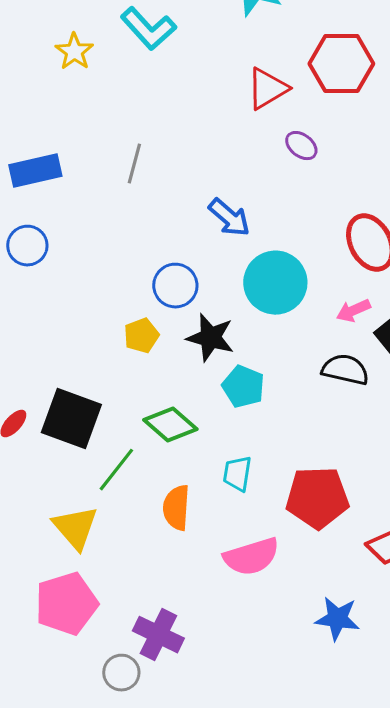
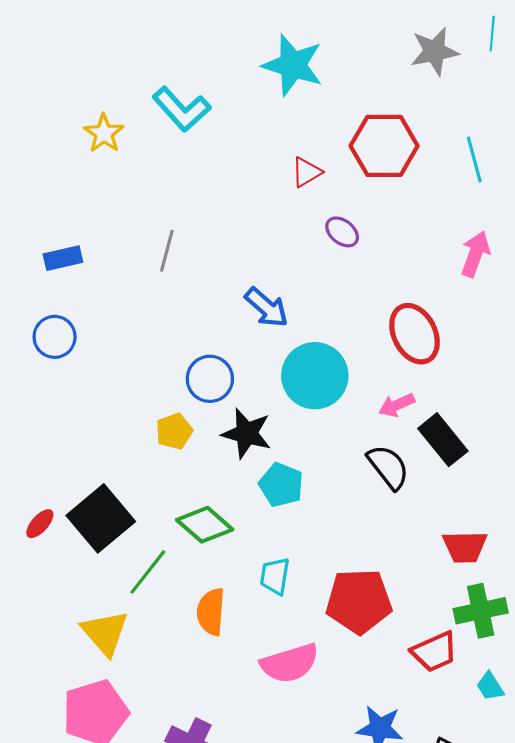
red triangle: (267, 89) -> (306, 172), size x0.7
blue rectangle: (35, 171) -> (63, 258), size x0.7
black semicircle: (345, 370) -> (388, 467), turned 39
black square: (71, 419) -> (101, 518), turned 30

